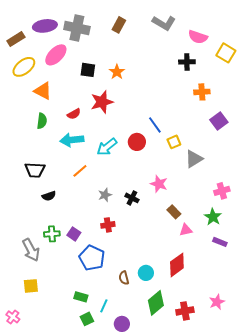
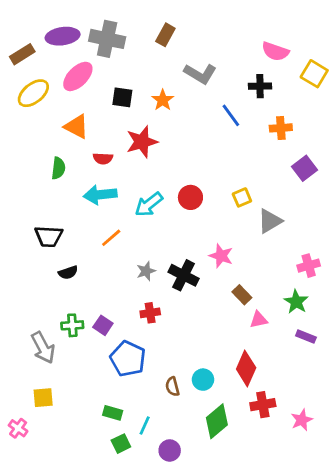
gray L-shape: (164, 23) -> (200, 74), moved
orange triangle: (43, 91) -> (76, 127), moved
red semicircle: (74, 114) -> (103, 159), turned 32
blue line: (155, 125) -> (231, 115), moved
black cross: (132, 198) -> (184, 275), size x1.5
red diamond: (177, 265) -> (246, 368), turned -30
red cross: (185, 311) -> (263, 405), moved
pink cross: (13, 317) -> (18, 428), moved

